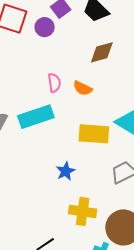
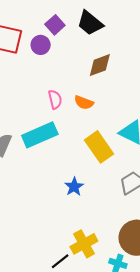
yellow rectangle: (94, 134) -> (99, 147), turned 56
yellow cross: (83, 211) -> (84, 244), moved, turned -32

